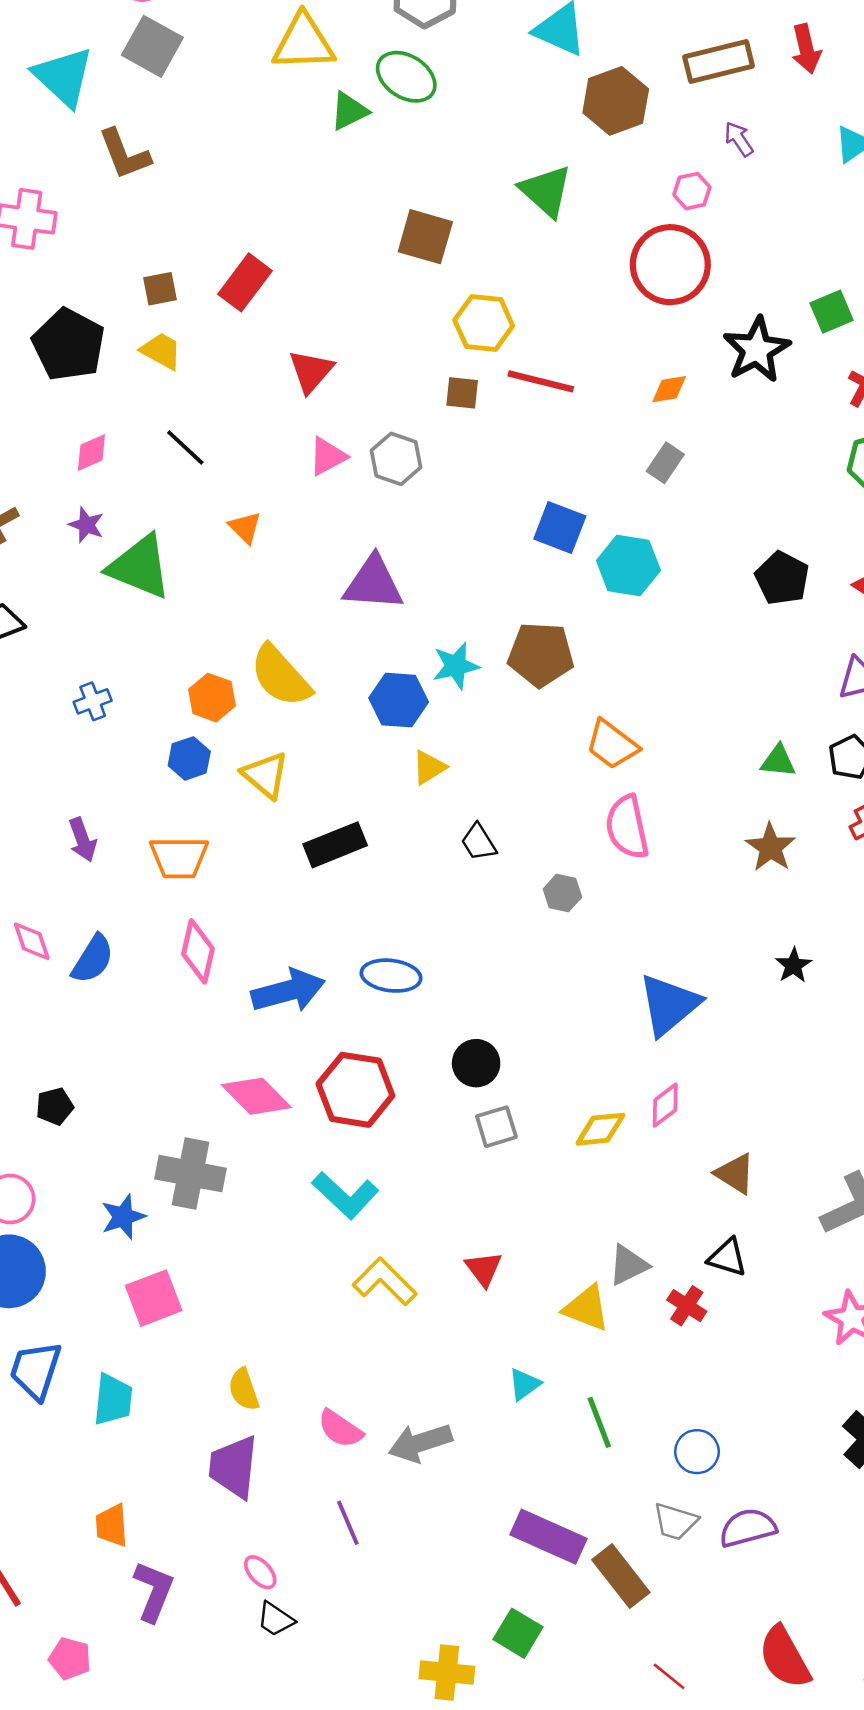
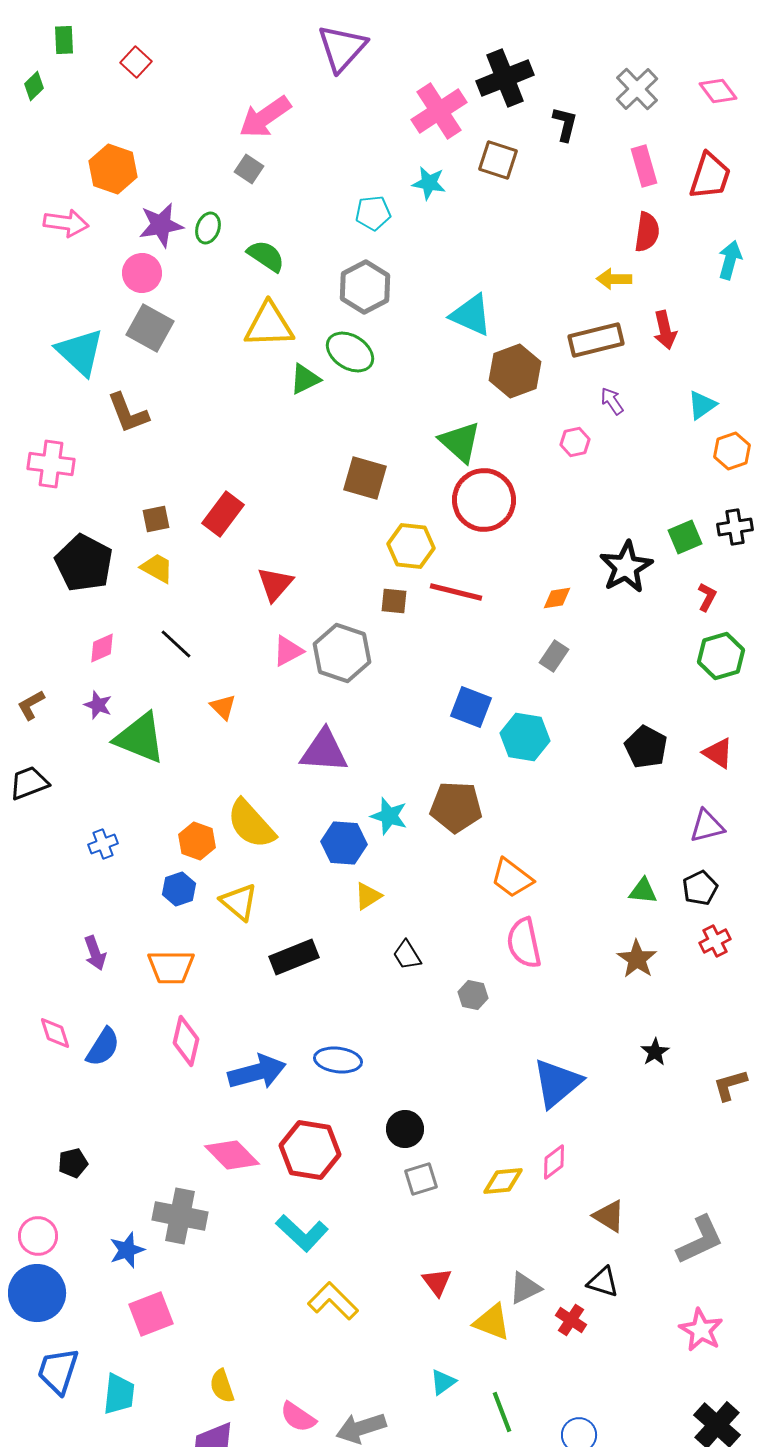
red circle: (670, 265) -> (484, 500), moved
gray hexagon: (396, 459) -> (342, 653), size x1.4
cyan star: (456, 666) -> (389, 816), turned 30
red triangle: (484, 1269) -> (437, 1282), moved

